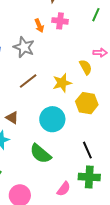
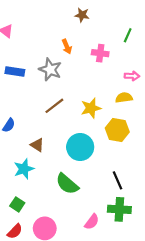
pink cross: (60, 21) -> (100, 53), moved
yellow semicircle: (86, 67) -> (124, 98), moved, turned -70

